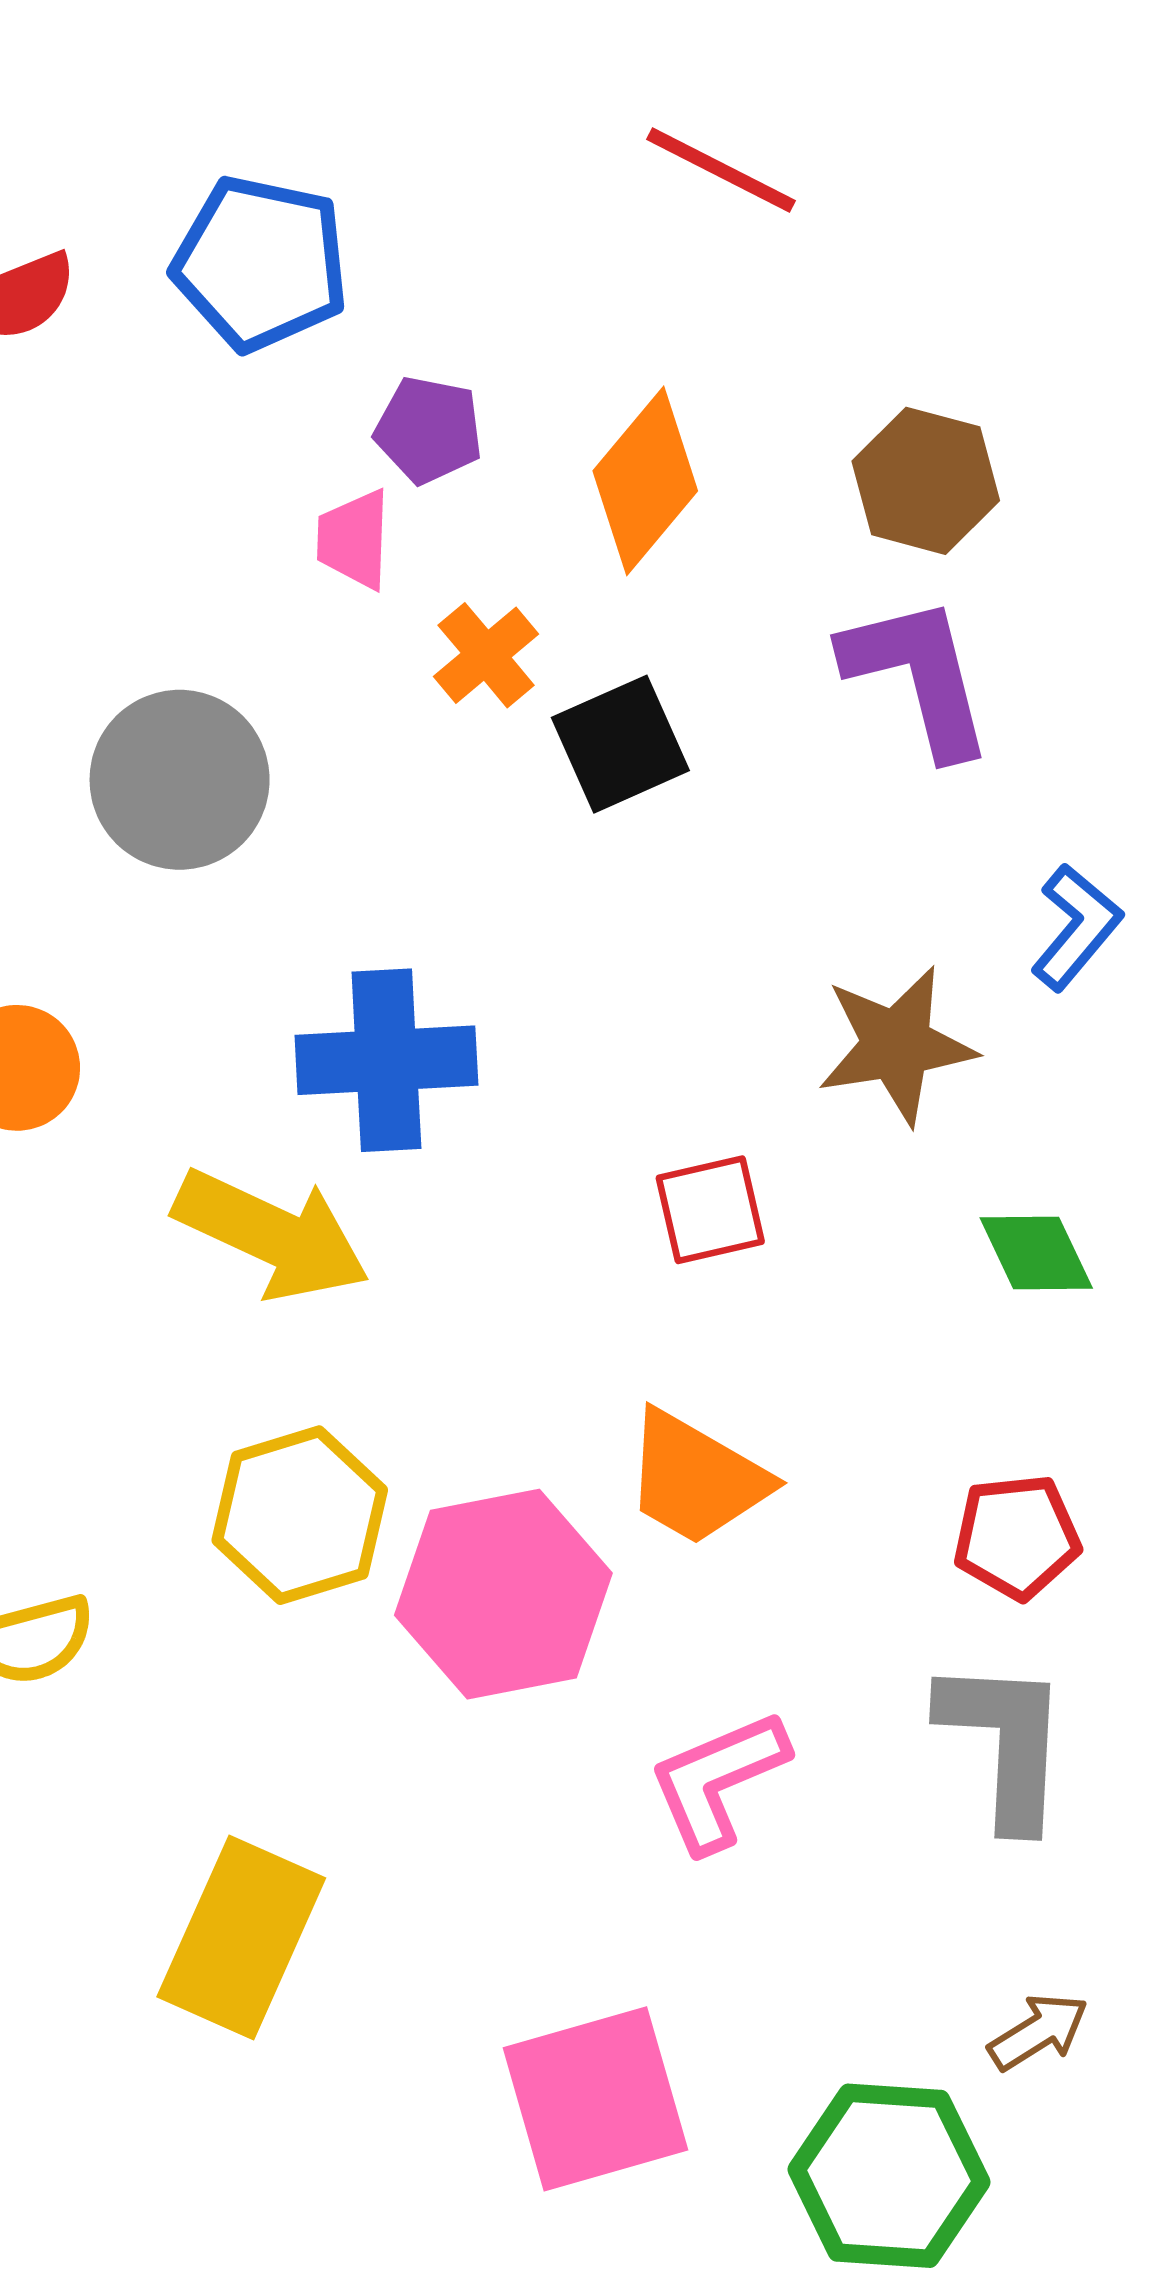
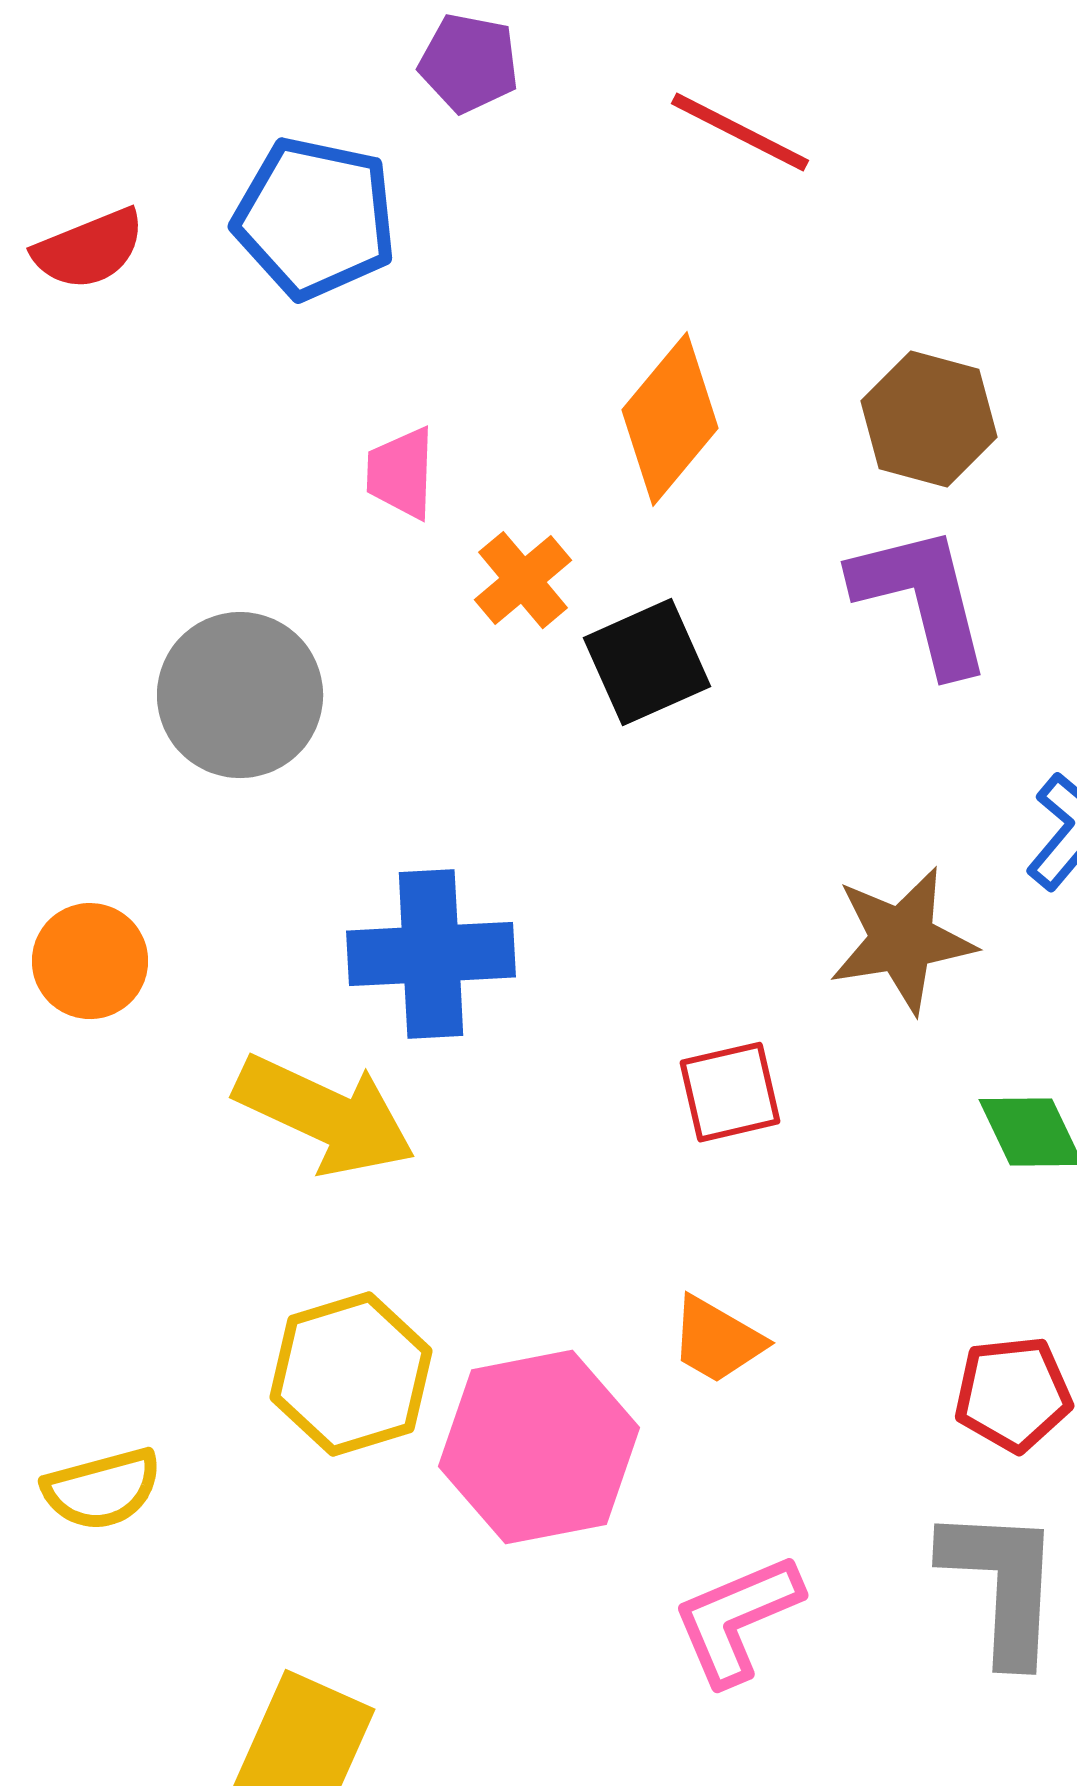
purple pentagon: (429, 430) -> (469, 63), moved
orange trapezoid: (696, 1478) -> (717, 1340), size x0.7

